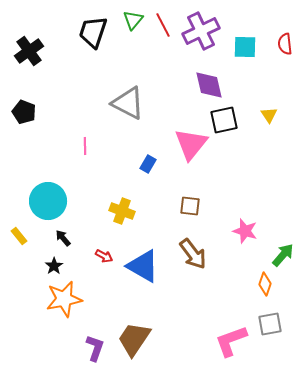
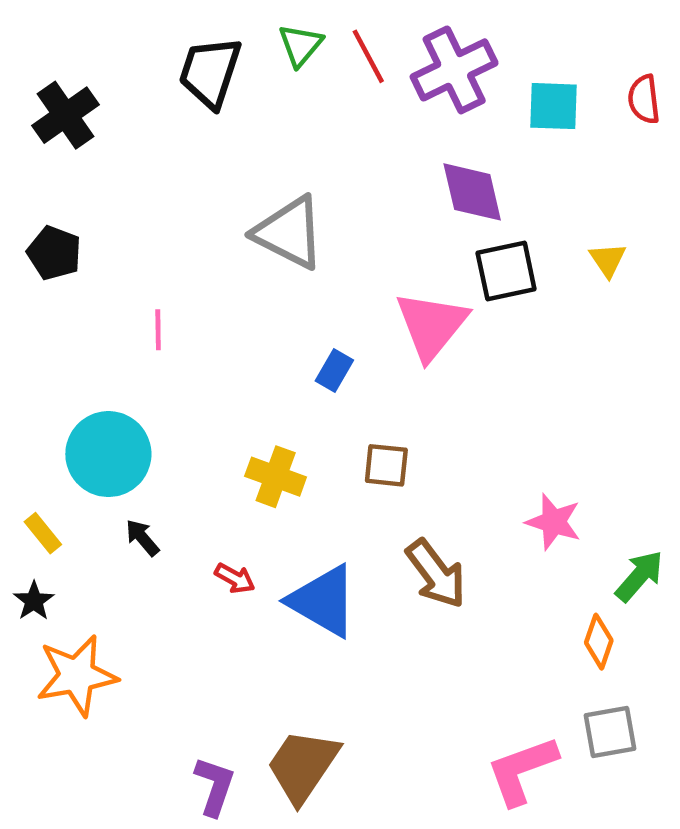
pink line: (85, 146) -> (158, 330), moved
brown square: (190, 206) -> (386, 465), moved
black star: (54, 266) -> (34, 601), moved
orange star: (64, 299) -> (77, 675), moved

